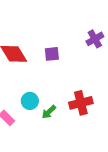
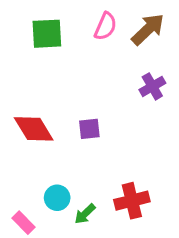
purple cross: (95, 39) -> (152, 86), moved

